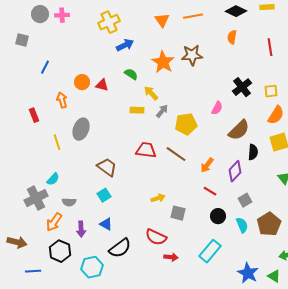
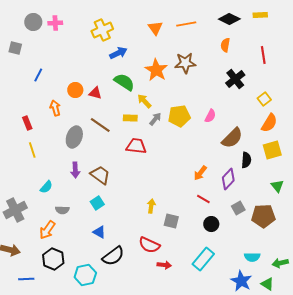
green semicircle: (131, 74) -> (124, 82), size x1.5
black cross: (242, 87) -> (235, 79), moved
yellow square: (271, 91) -> (264, 99), turned -32
yellow pentagon: (186, 124) -> (179, 116), moved
yellow line: (57, 142) -> (32, 150), moved
red trapezoid: (146, 150) -> (136, 146), moved
brown line: (176, 154) -> (100, 125), moved
gray cross: (36, 198) -> (15, 210), moved
yellow arrow: (158, 198) -> (151, 206), turned -64
brown pentagon: (269, 224) -> (263, 216), moved, turned 30
cyan semicircle: (242, 225) -> (252, 257), moved, turned 112
purple arrow: (81, 229) -> (75, 170), moved

